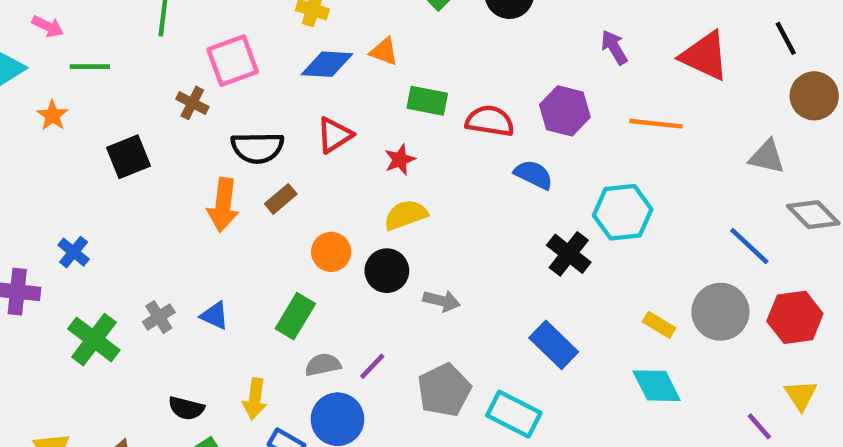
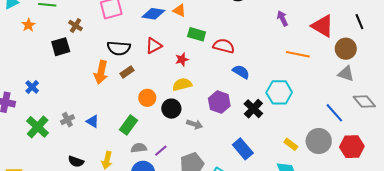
brown circle: (814, 96) -> (346, 49), moved
brown cross: (192, 103) -> (75, 26), moved
purple hexagon: (565, 111) -> (219, 102), moved

